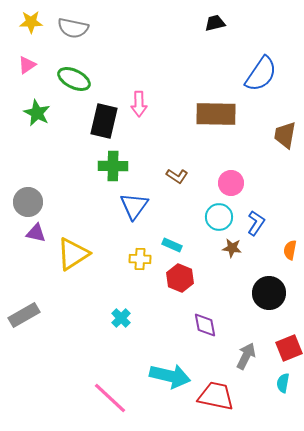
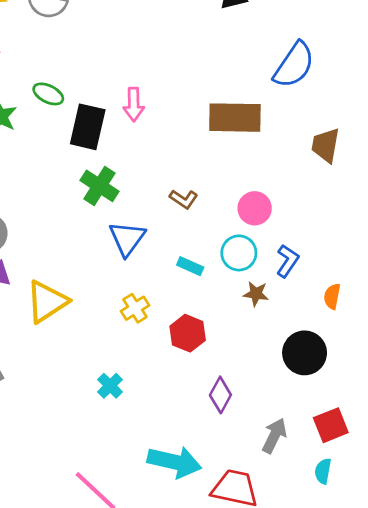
green ellipse: (74, 79) -> (48, 94), moved, size x0.7
green cross: (113, 166) -> (100, 186), turned 32
cyan rectangle: (172, 245) -> (190, 266), moved
yellow cross: (140, 259) -> (135, 308), turned -35
purple diamond: (205, 325) -> (220, 395), turned 40

